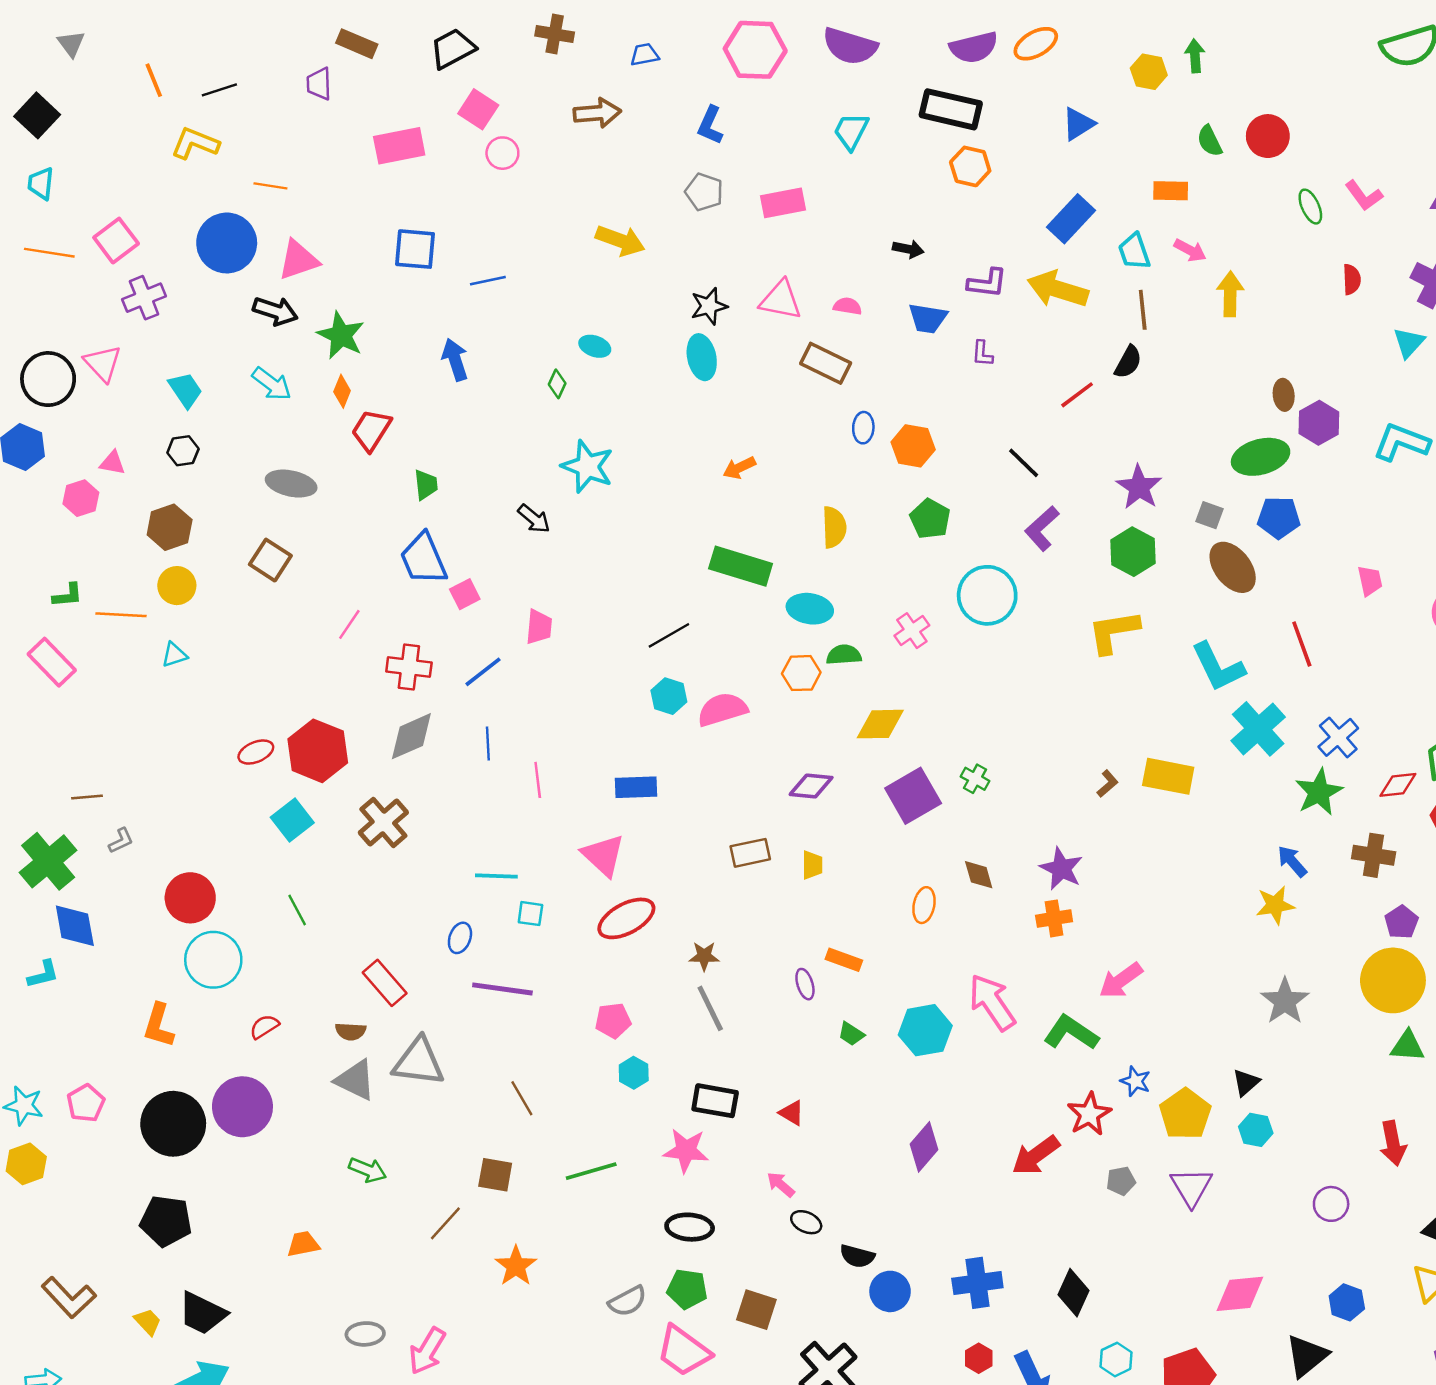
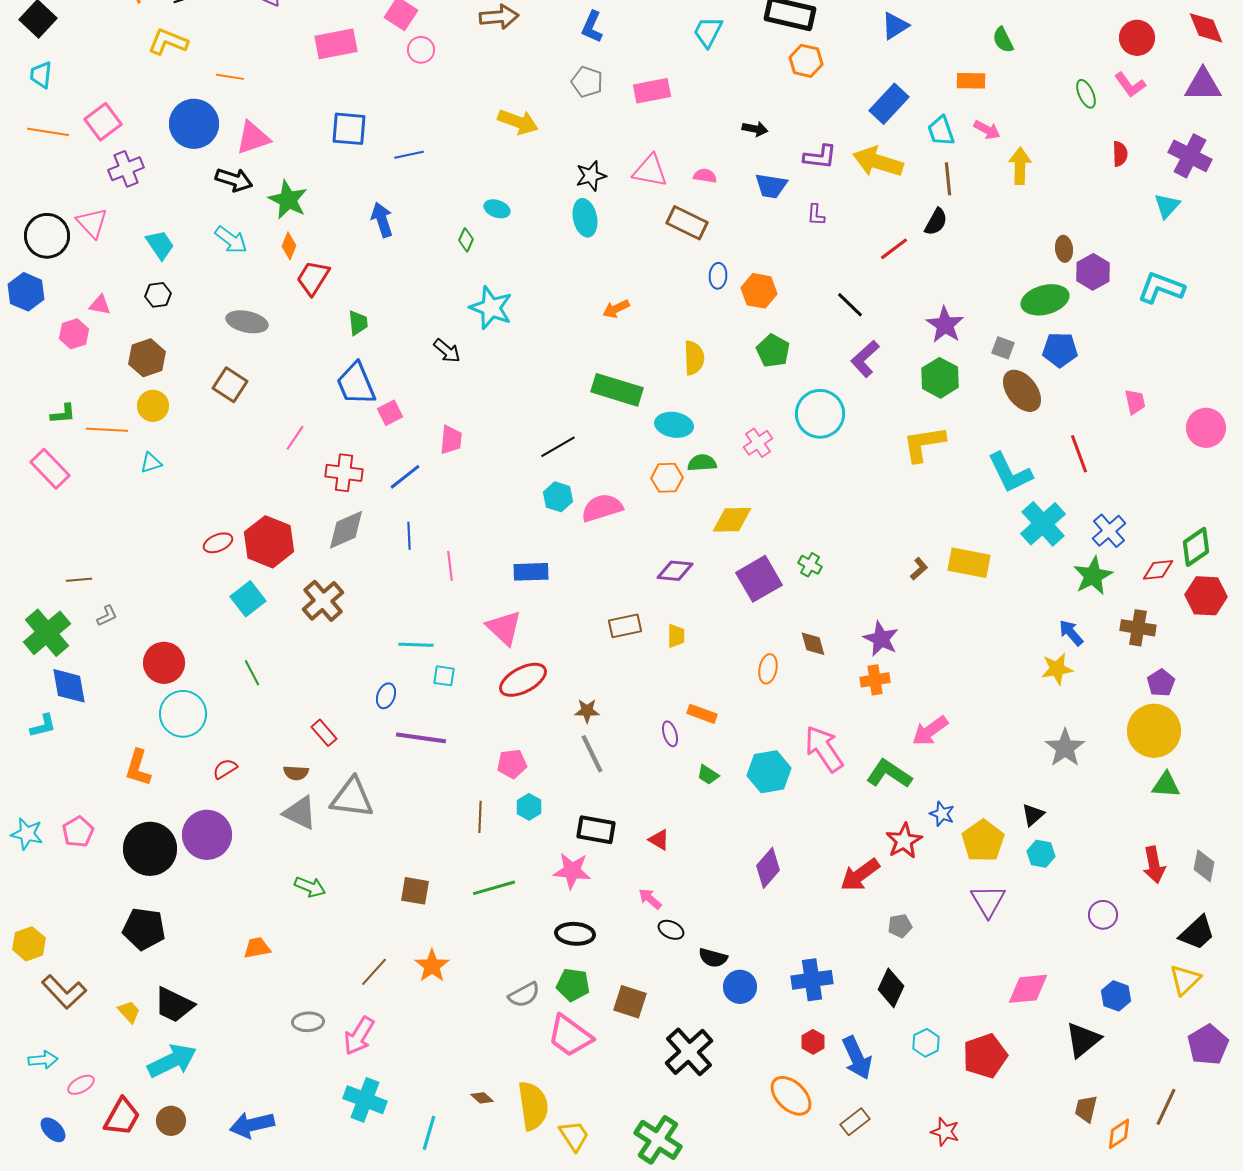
red circle: (1268, 136) -> (1137, 38), moved
red rectangle: (385, 983) -> (324, 733), size x0.7
brown line: (522, 1098) -> (480, 817), moved, turned 32
yellow hexagon: (26, 1164) -> (29, 944), moved
gray pentagon: (1121, 1181) -> (900, 926), moved
brown line: (445, 1223) -> (374, 972), moved

